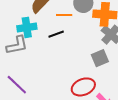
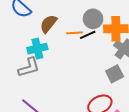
black line: (56, 34) -> (88, 35), moved

